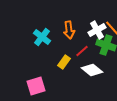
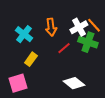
yellow rectangle: (64, 62) -> (31, 59), moved
white diamond: (92, 70) -> (74, 83), moved

